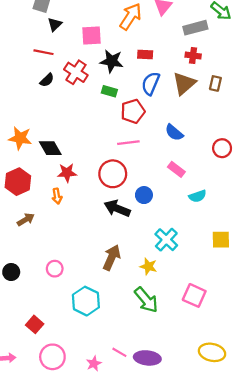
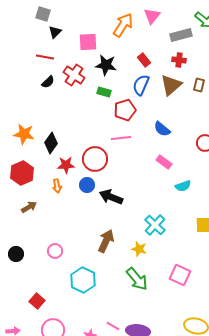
red rectangle: (145, 54) -> (144, 60), moved, turned 48
black diamond: (50, 148) -> (51, 143), turned 65
red circle: (113, 174) -> (95, 159), moved
blue circle: (144, 195) -> (87, 185), moved

